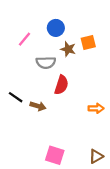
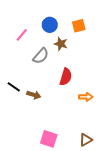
orange square: (88, 42) -> (79, 26), moved
gray semicircle: (46, 63) -> (41, 56), turned -48
red semicircle: (61, 85) -> (66, 77), moved

